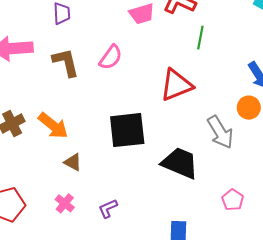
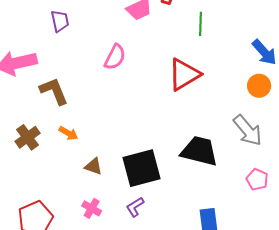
brown L-shape: (66, 62) -> (54, 91), moved
orange arrow: (53, 126) -> (68, 133), size x0.6
black square: (127, 130) -> (141, 168), moved
gray arrow: (220, 132) -> (248, 130), moved

